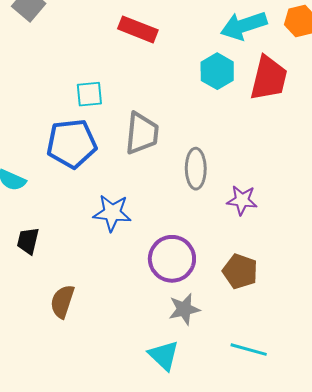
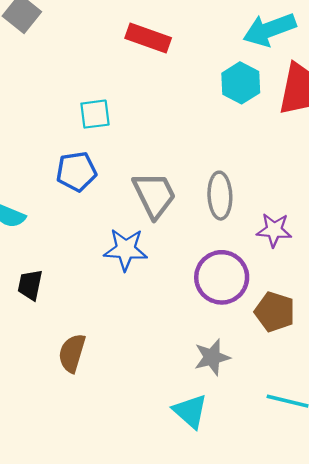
gray trapezoid: (142, 133) -> (154, 195), moved, turned -30
blue pentagon: (72, 144) -> (76, 172), size x0.7
purple circle: (172, 259) -> (222, 277), moved

